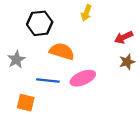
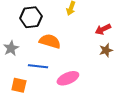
pink ellipse: (83, 78) -> (68, 78), moved

